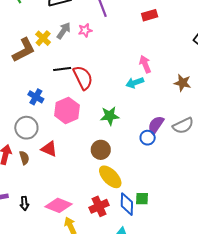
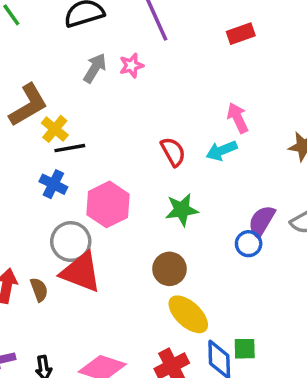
yellow cross: (43, 38) -> (55, 129), moved
black line: (62, 69) -> (70, 148), moved
red semicircle: (83, 78) -> (173, 152), moved, size x0.7
gray circle: (26, 128) -> (71, 242), moved
red triangle: (49, 149) -> (81, 272), size x1.5

